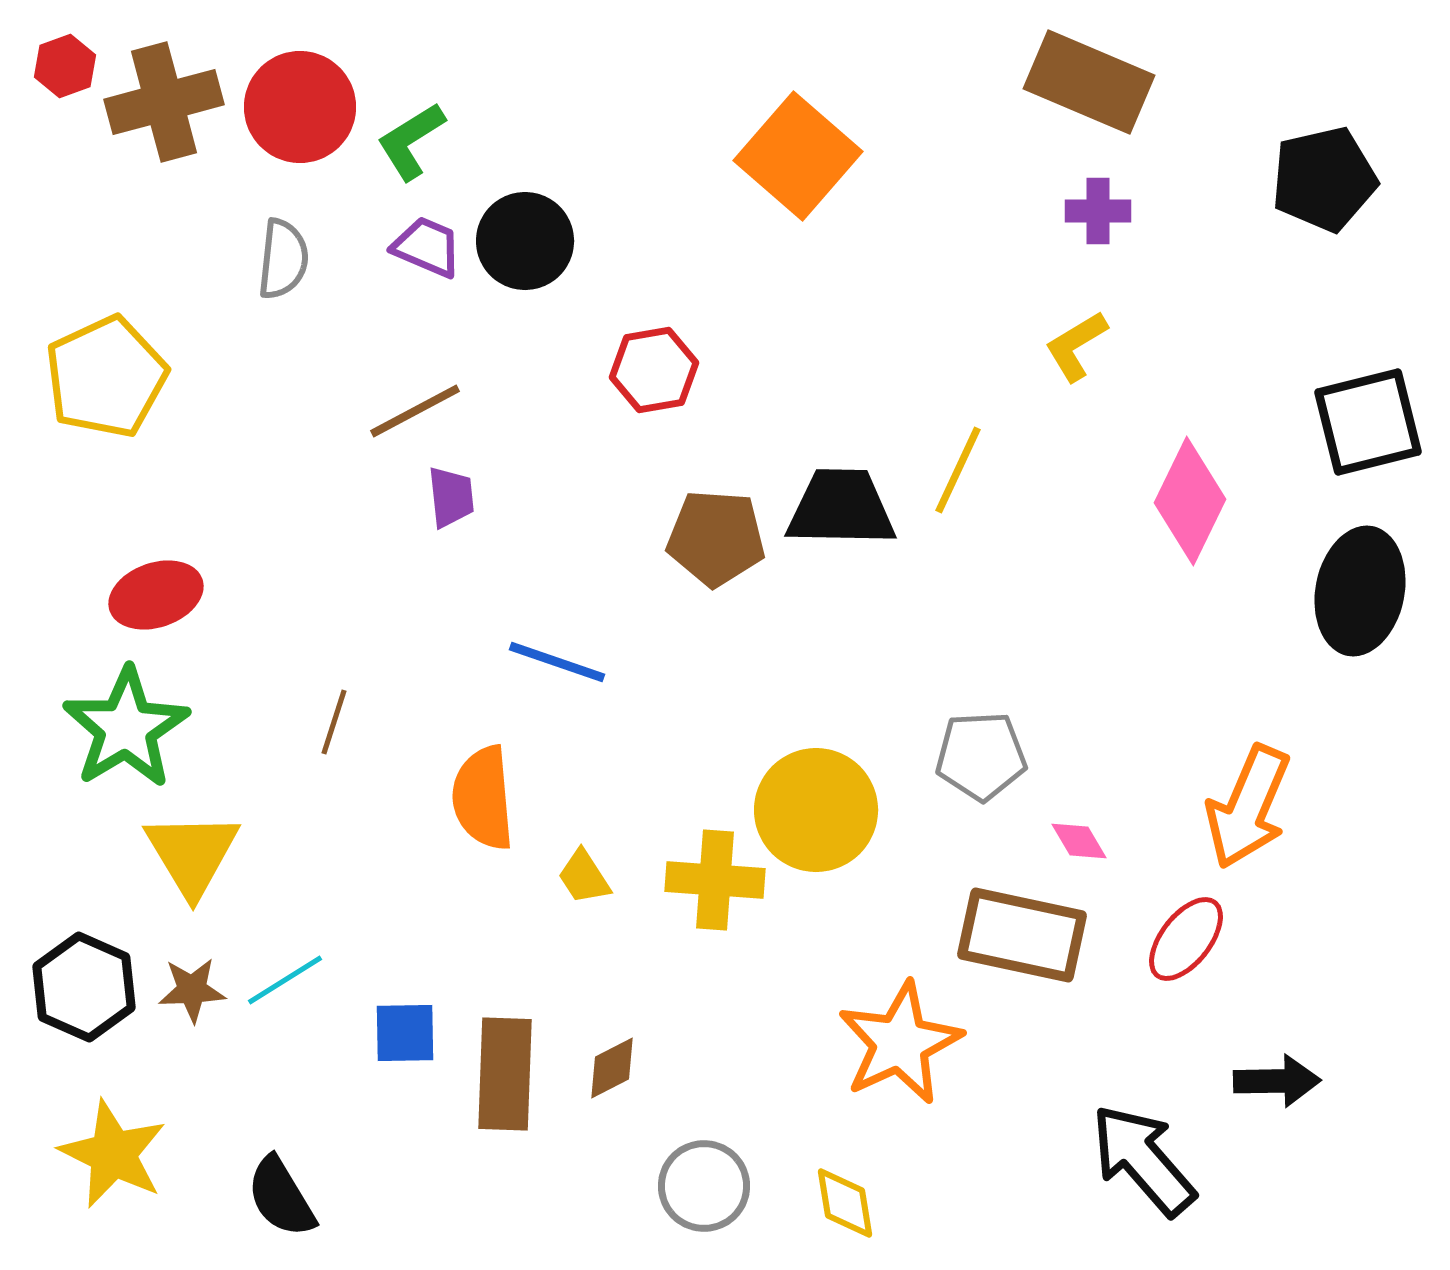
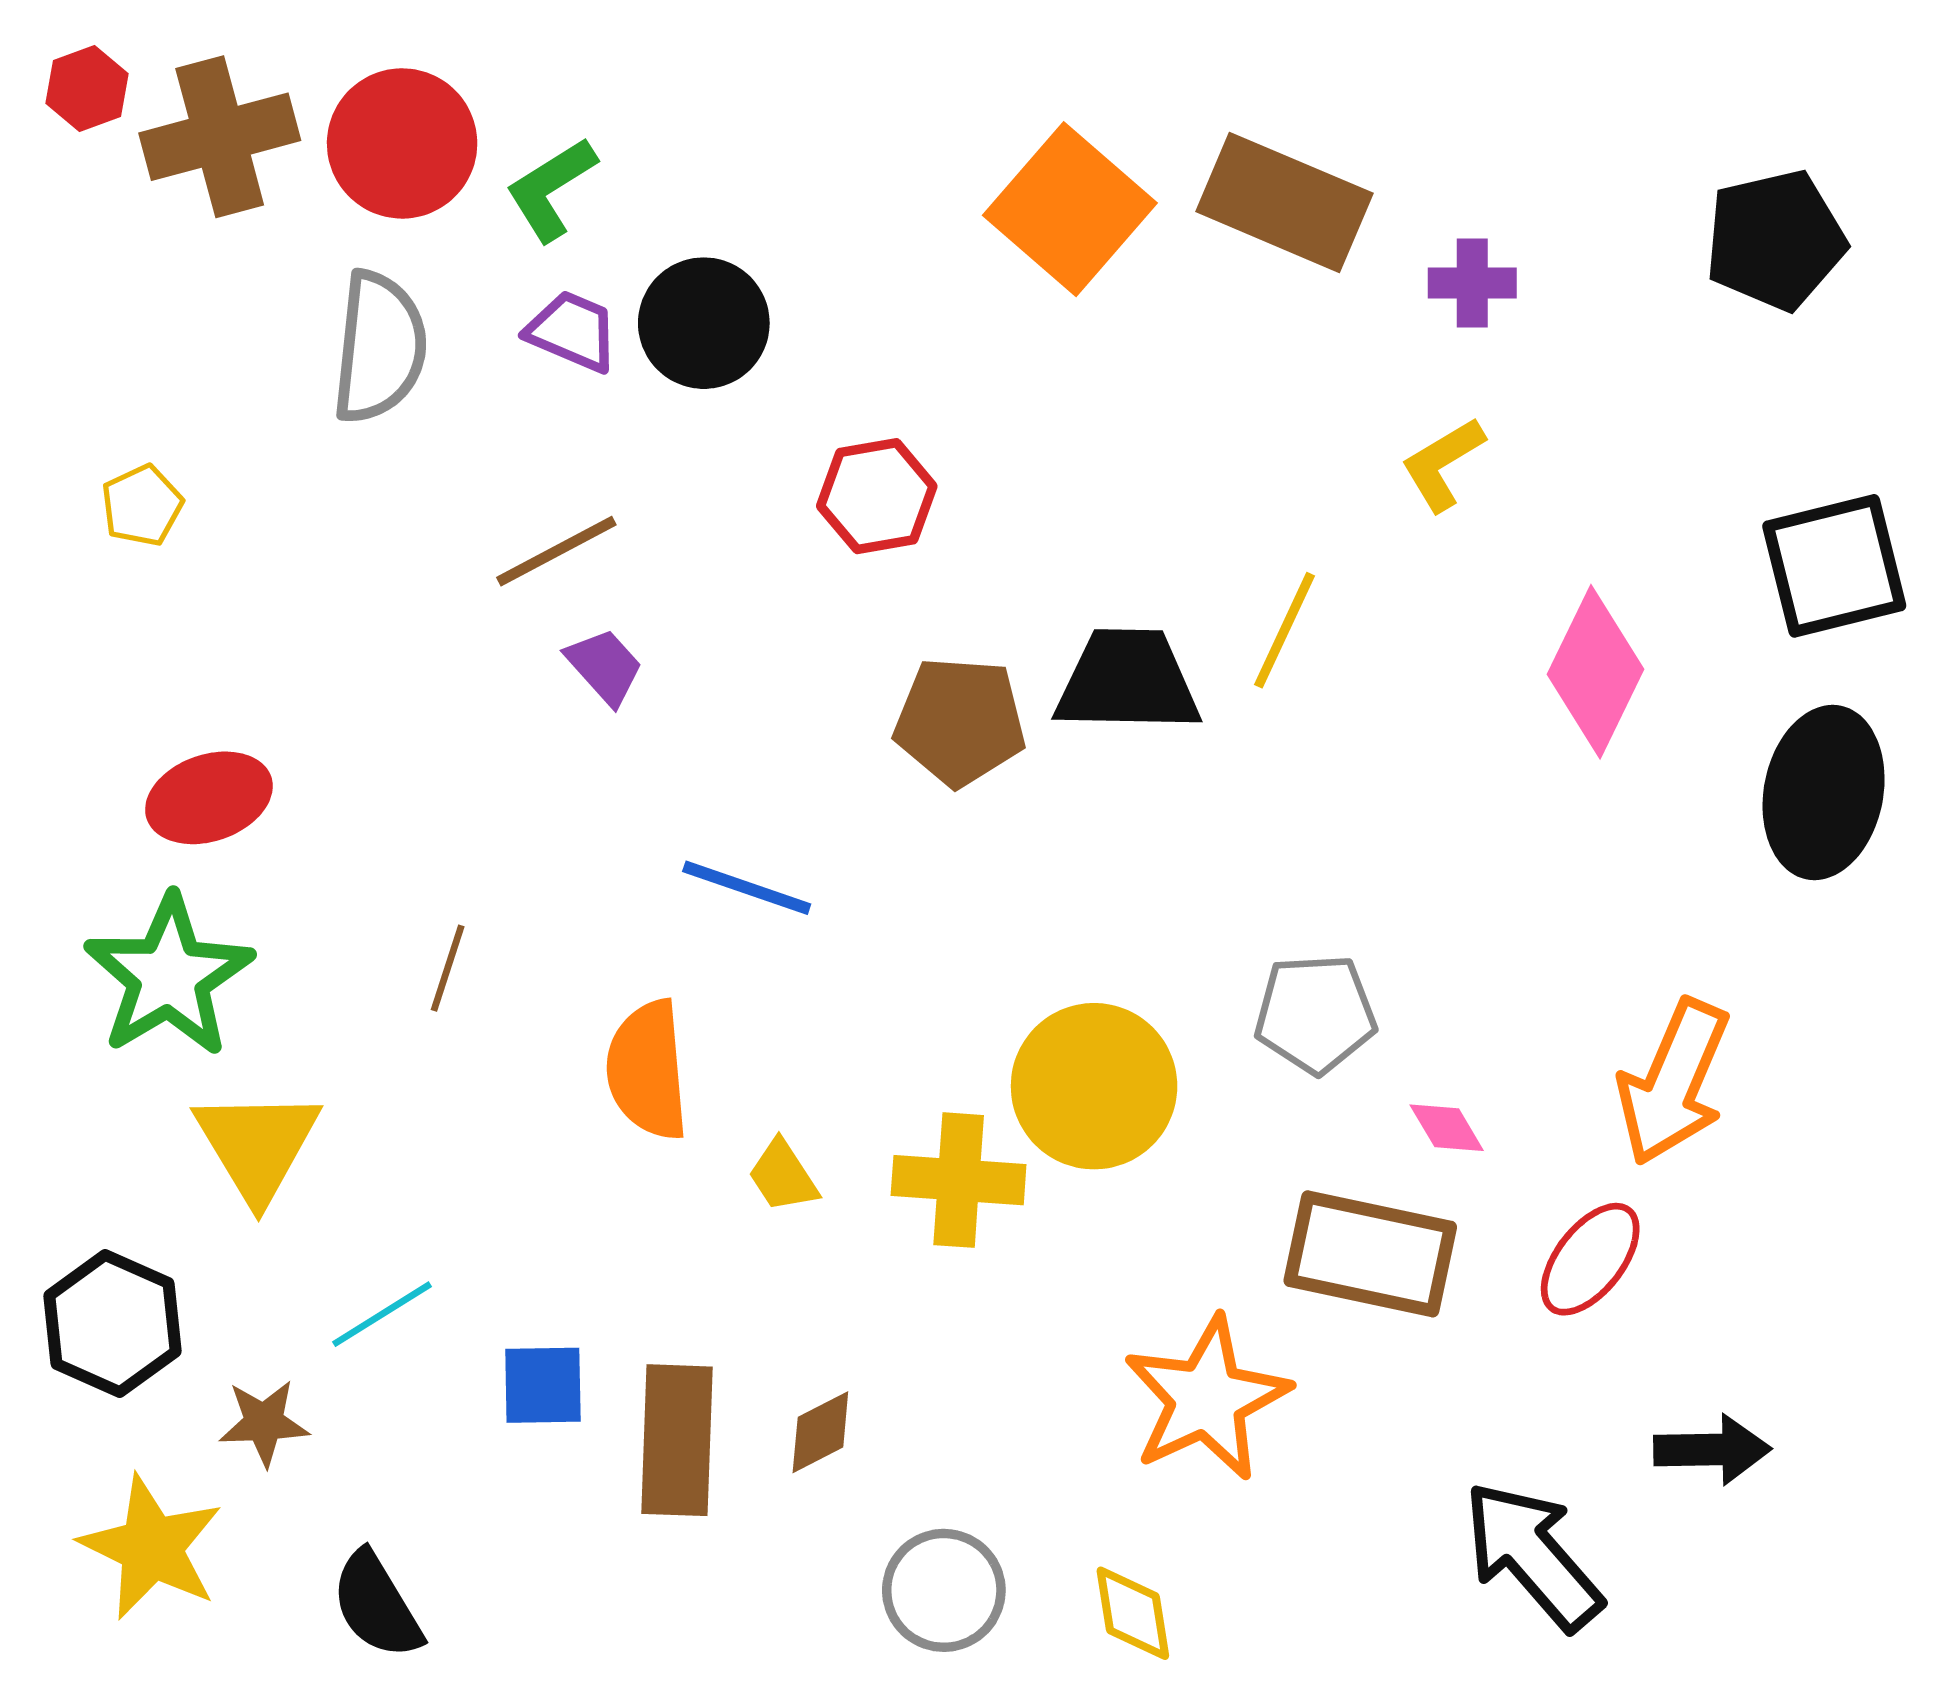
brown rectangle: (1089, 82) -> (1284, 202), moved
gray semicircle: (283, 259) -> (379, 347), size x1.4
yellow pentagon: (106, 377) -> (142, 506), size x0.5
purple trapezoid: (451, 497) -> (605, 666), turned -36
brown star: (192, 990) -> (264, 1423), moved

